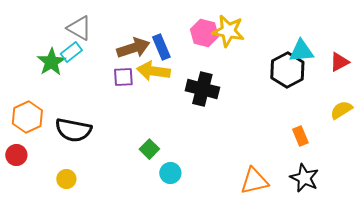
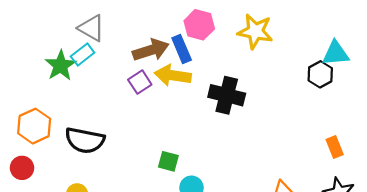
pink hexagon: (204, 33) -> (199, 25), moved
black hexagon: (287, 70) -> (320, 74), size x0.7
purple square: (123, 77) -> (140, 82), turned -30
green square: (149, 149) -> (168, 161), turned -30

